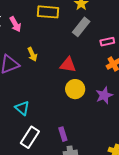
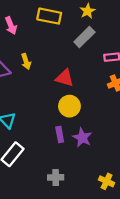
purple star: (104, 95) -> (82, 138), moved, turned -30
purple rectangle: (63, 134) -> (60, 134), moved

